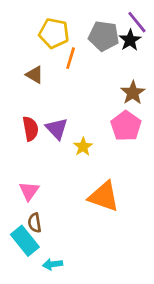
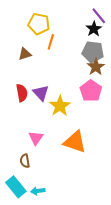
gray pentagon: (104, 36) -> (93, 52), moved
brown triangle: (35, 75) -> (25, 54), turned -48
yellow star: (83, 147) -> (60, 106), size x1.5
pink triangle: (29, 191) -> (36, 138), moved
cyan rectangle: (25, 241) -> (16, 187), moved

